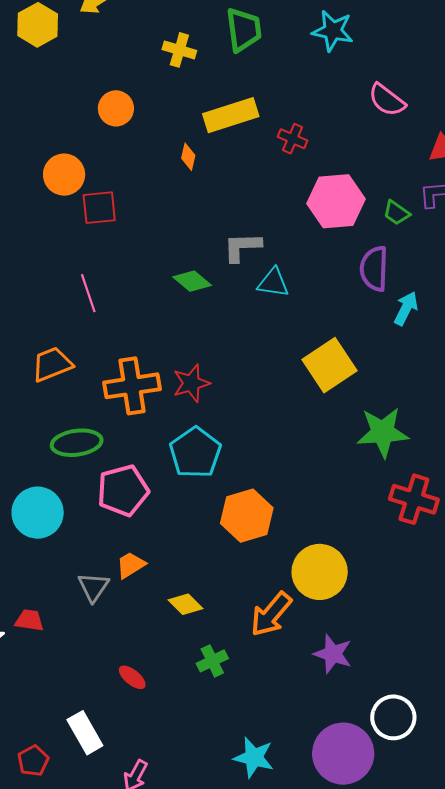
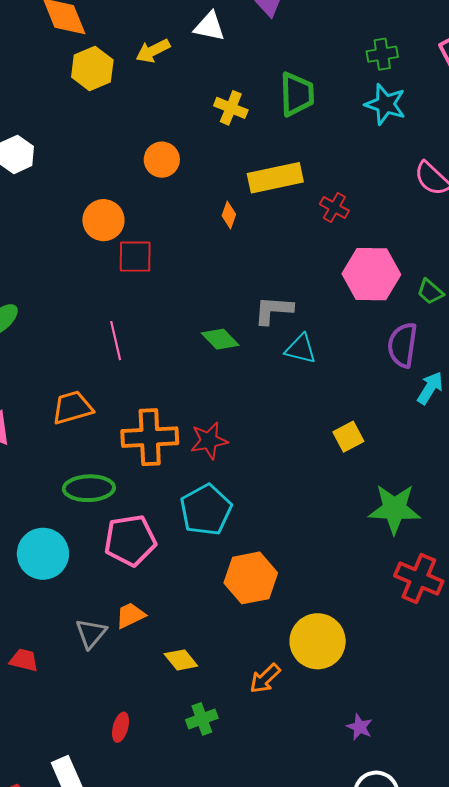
yellow square: (330, 365) -> (348, 437), size x0.6
orange arrow: (271, 614) -> (265, 678), size x0.7
purple star: (333, 654) -> (360, 727), moved, size x0.7
red ellipse: (132, 677) -> (121, 727), turned 60

